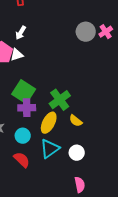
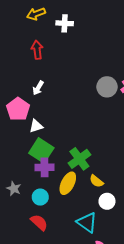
white triangle: (17, 55) -> (36, 126), moved
cyan triangle: (50, 149) -> (87, 222), moved, turned -50
white circle: (77, 153) -> (107, 201), moved

